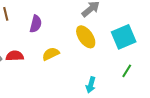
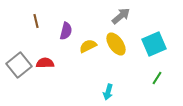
yellow semicircle: (51, 54) -> (88, 46), moved
cyan arrow: (91, 85) -> (108, 92), moved

